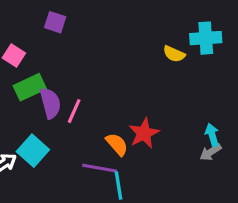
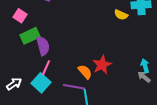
pink line: (74, 111) -> (46, 68), moved
cyan square: (33, 151) -> (41, 83), moved
gray arrow: (211, 152) -> (144, 77), turned 72

